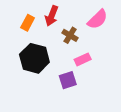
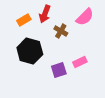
orange rectangle: (28, 23) -> (24, 20), turned 32
pink rectangle: (83, 59) -> (80, 62), moved

